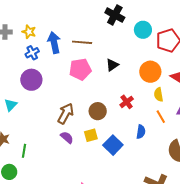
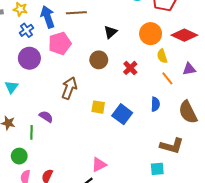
pink pentagon: (80, 69) -> (60, 43), moved
brown circle: (98, 111) -> (99, 60), moved
blue semicircle: (141, 132) -> (155, 104), moved
yellow square: (91, 135) -> (98, 107), turned 32
purple semicircle: (67, 137) -> (46, 117), moved

